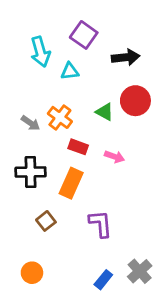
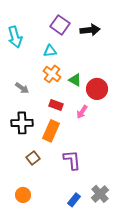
cyan arrow: (40, 52) -> (15, 37), moved
black arrow: (126, 57) -> (90, 30), moved
red circle: (135, 101) -> (97, 89), moved
orange cross: (60, 117) -> (52, 74), moved
pink arrow: (114, 157) -> (82, 112), turned 104

